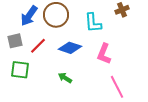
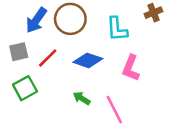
green square: (20, 70) -> (25, 88), turned -36
pink line: (117, 87) -> (114, 110), moved

